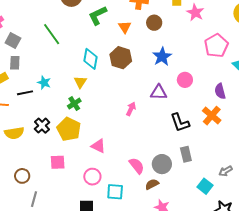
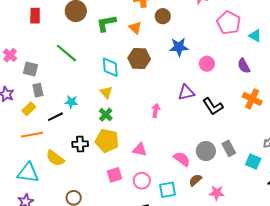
green L-shape: (98, 15) -> (106, 23), turned 30
blue star: (162, 57) -> (179, 47), turned -30
purple triangle: (159, 92) -> (186, 92), moved
pink arrow: (131, 109) -> (156, 111), moved
orange cross: (212, 116) -> (252, 99), moved
black cross: (42, 126) -> (80, 144), turned -35
yellow semicircle: (14, 133) -> (55, 158), turned 60
gray rectangle: (186, 154) -> (229, 148), moved
pink square: (58, 162) -> (115, 175), moved
brown semicircle: (152, 184) -> (195, 180), moved

